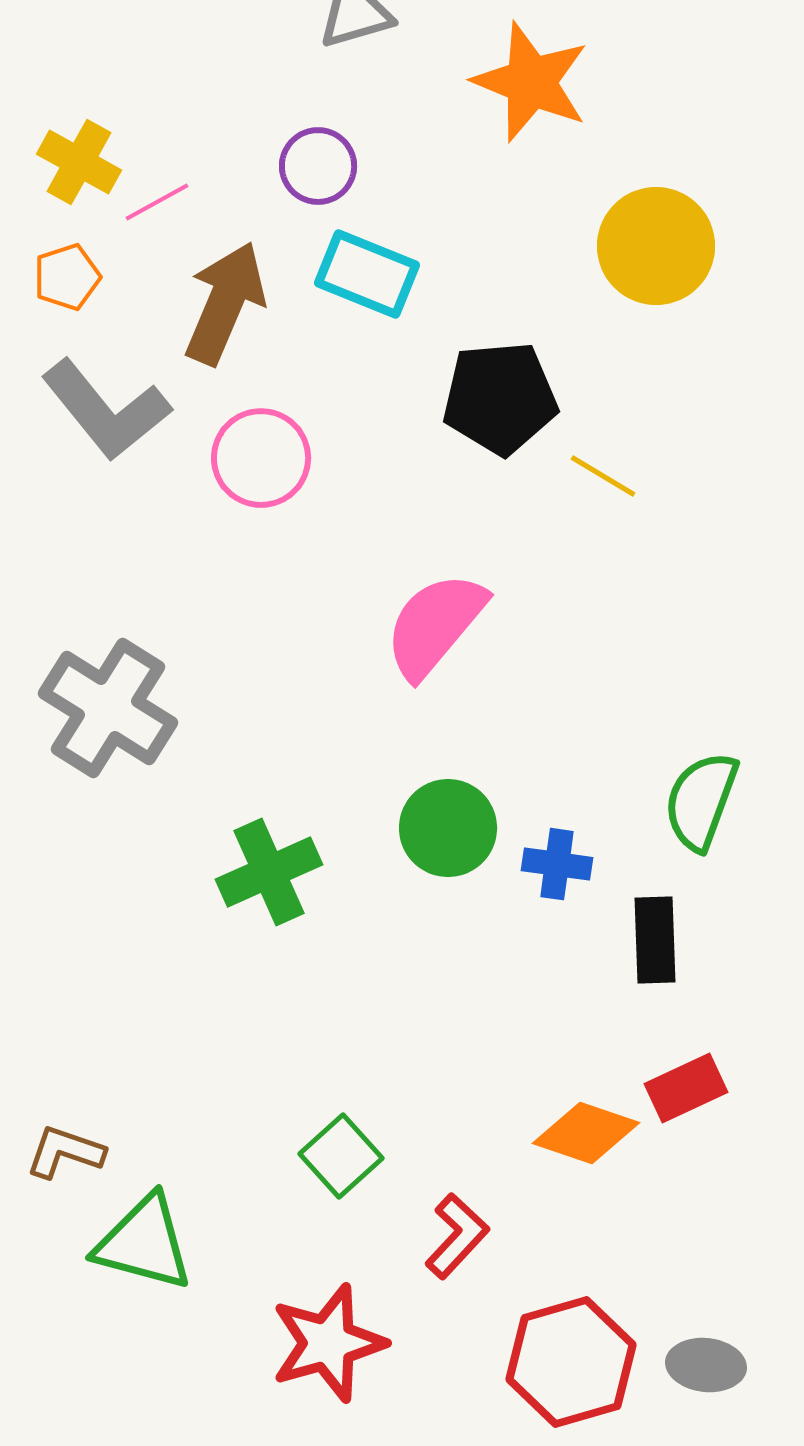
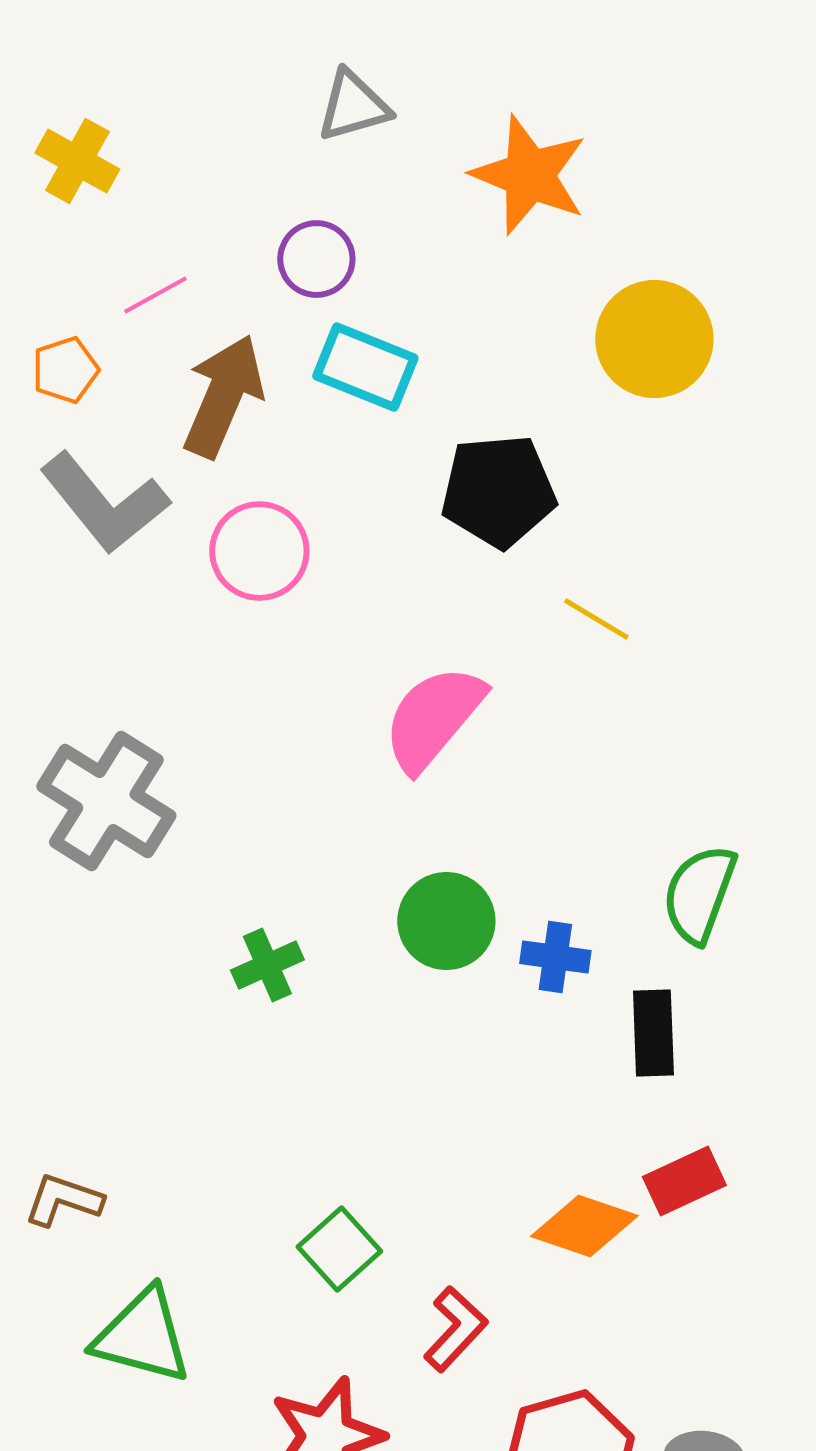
yellow cross: (79, 162) -> (77, 161), moved
yellow line: (603, 476) -> (596, 619), moved
green cross: (269, 872) -> (267, 965), size x0.7
brown L-shape: (65, 1152) -> (63, 1200), moved

